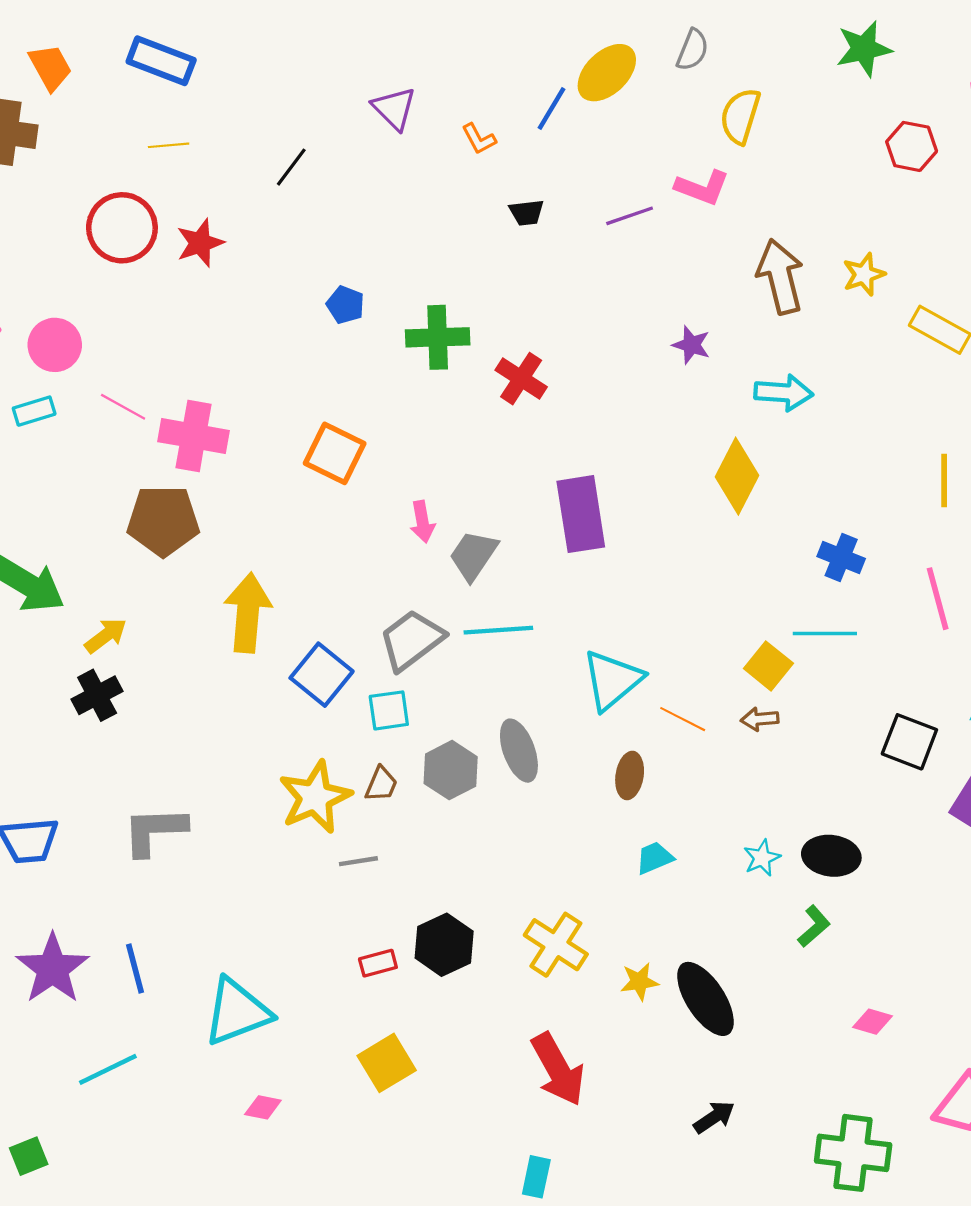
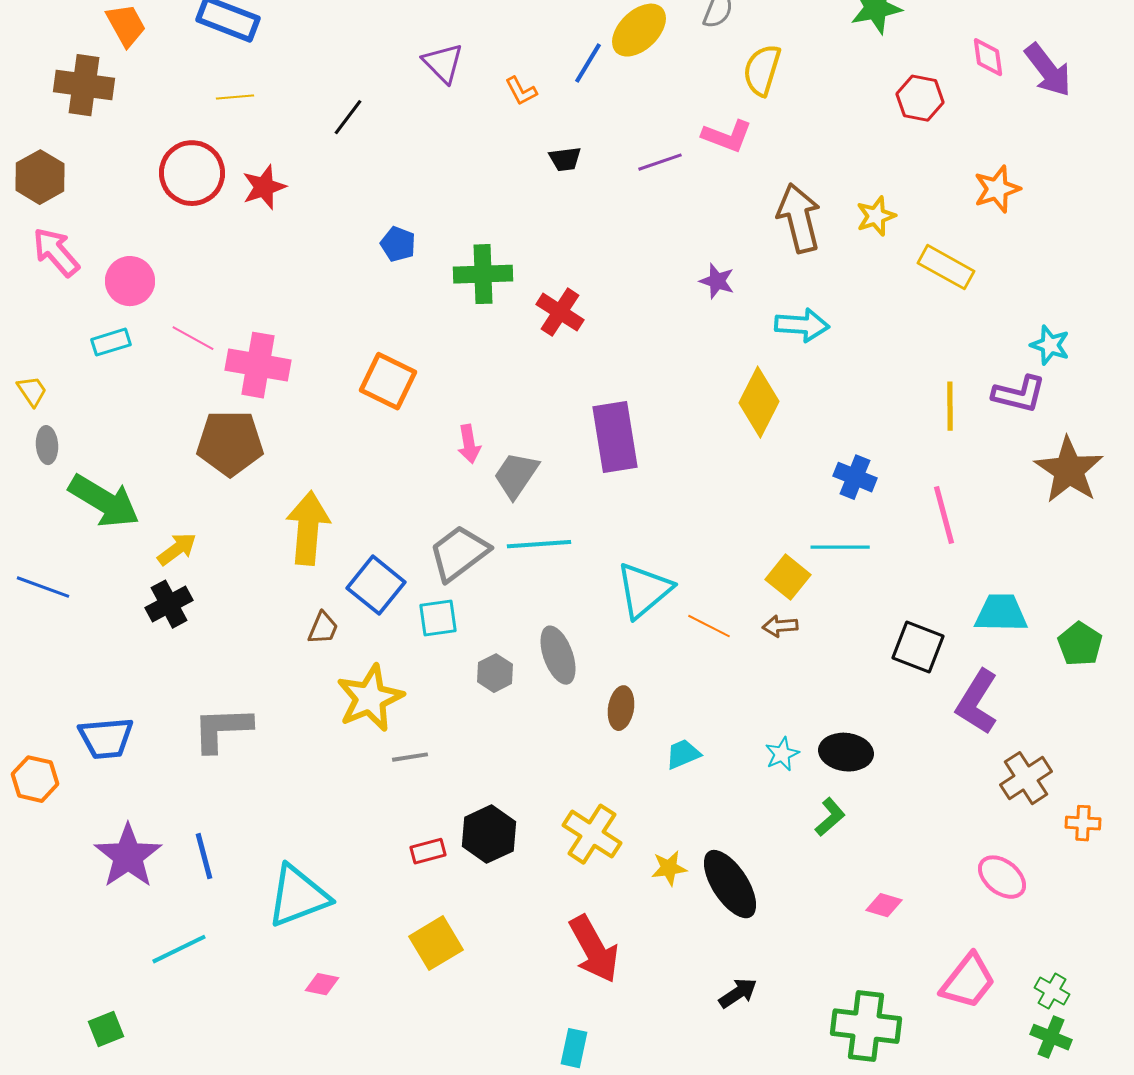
gray hexagon: (451, 770) -> (495, 673), size x0.7
brown ellipse: (630, 775) -> (621, 708), moved
brown trapezoid: (381, 784) -> (323, 628), moved

